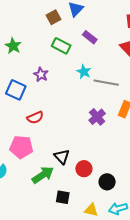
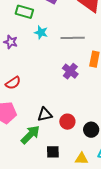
cyan star: (84, 72) -> (41, 32), moved
black triangle: (62, 157) -> (45, 114), turned -49

